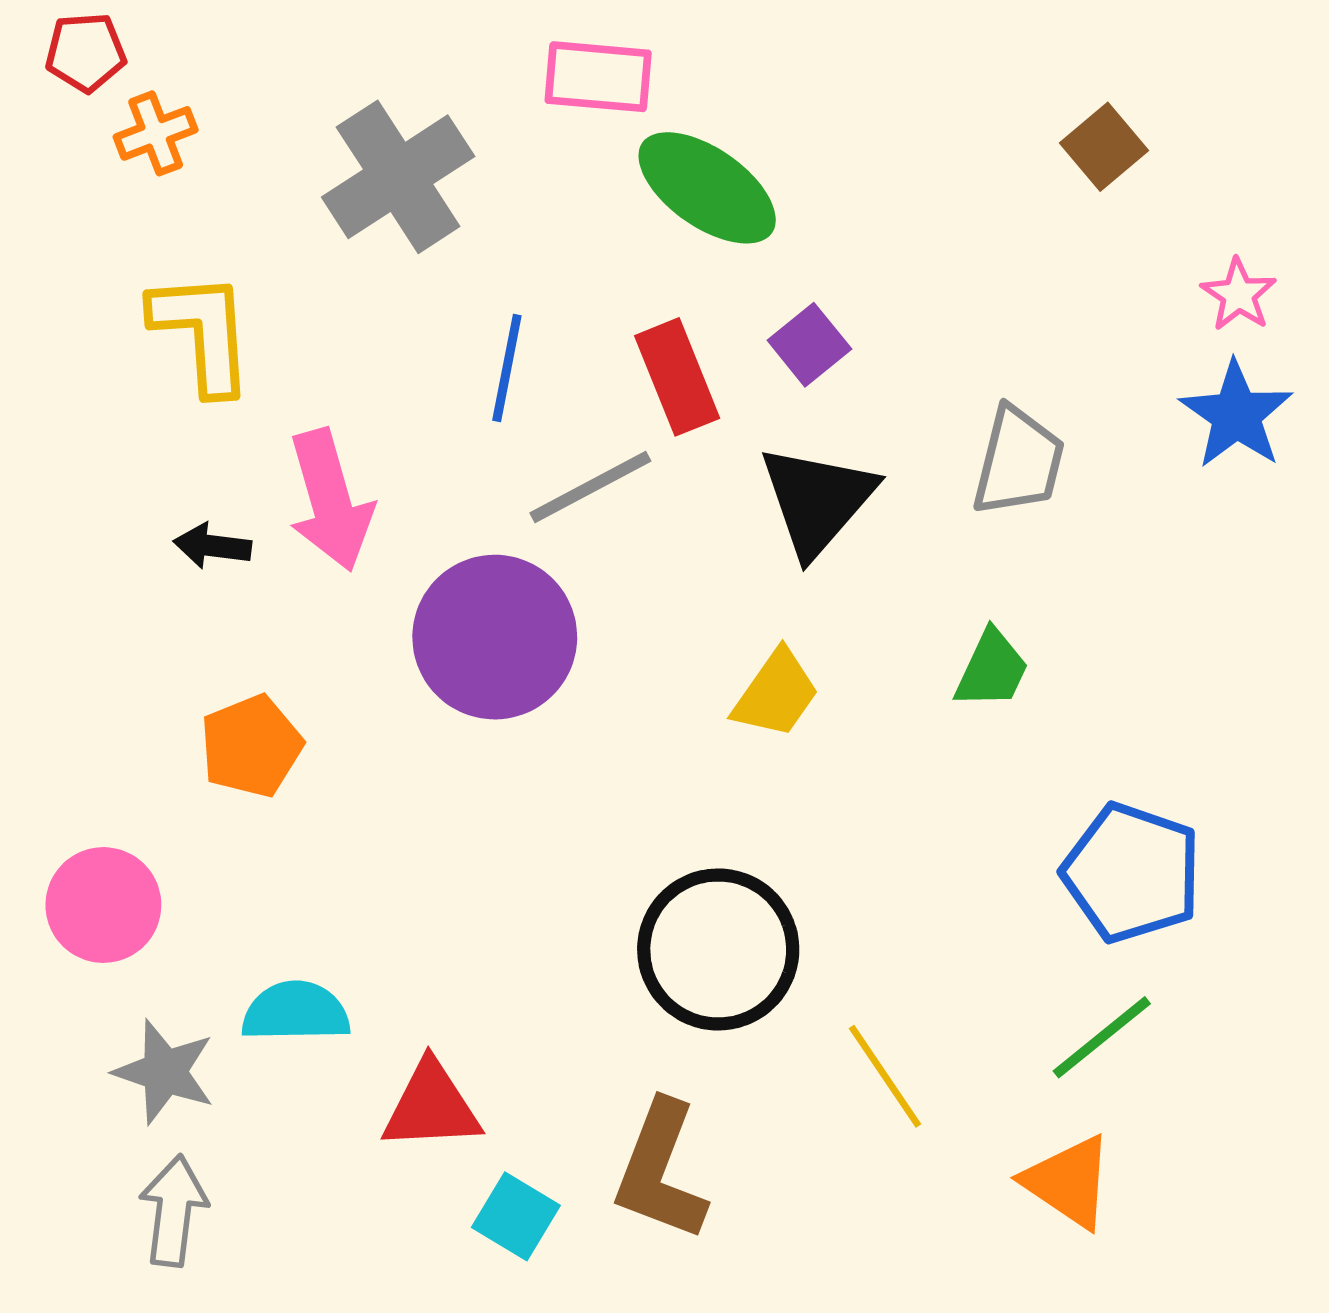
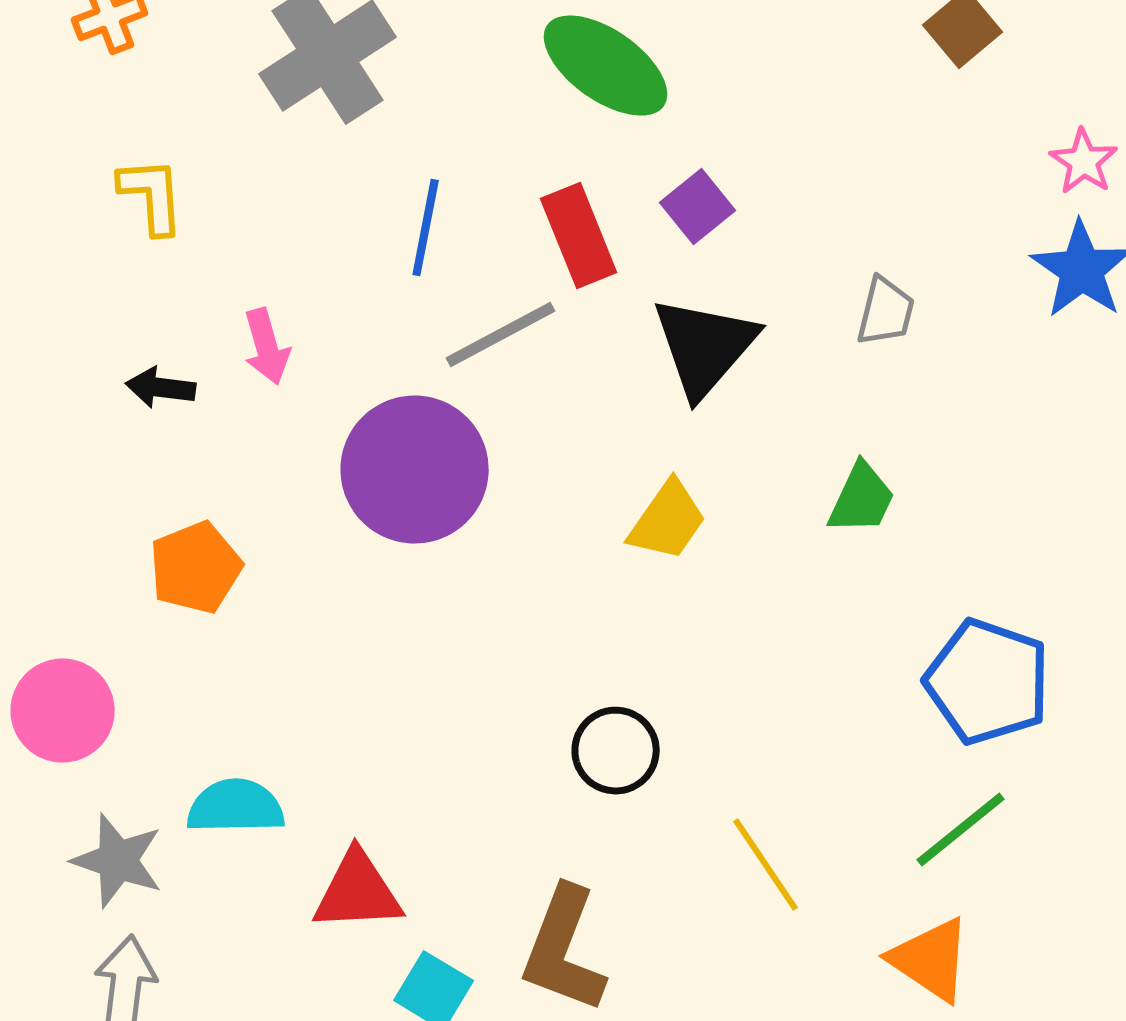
yellow L-shape: (202, 332) -> (152, 196), size x0.7
gray trapezoid: (1018, 461) -> (886, 312), size x0.7
pink arrow: (330, 500) -> (267, 347), size x0.6
black circle: (718, 949) -> (616, 751), size x0.6

